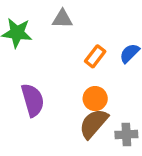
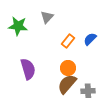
gray triangle: (62, 19) -> (47, 17), turned -48

